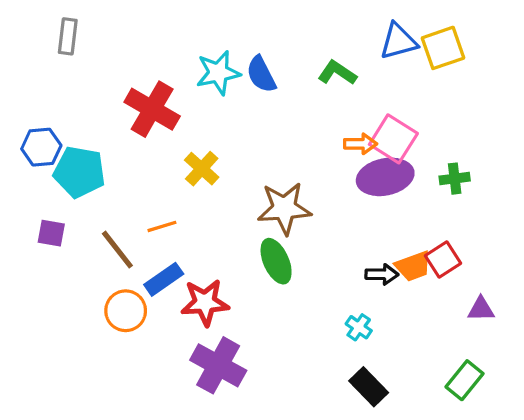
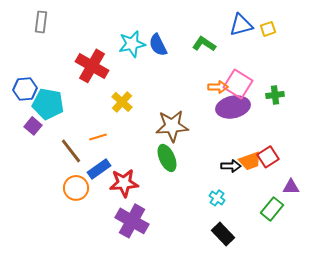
yellow square: (443, 48) -> (268, 29), size x0.6
green cross: (455, 179) -> (275, 95), moved
purple square: (51, 233) -> (33, 126), moved, turned 30
green rectangle: (464, 380) -> (272, 209), moved

